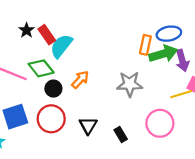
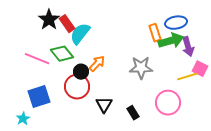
black star: (27, 30) -> (49, 20), size x1.5
orange rectangle: (145, 45) -> (155, 33), turned -30
black circle: (53, 89) -> (81, 72), moved
red circle: (51, 119) -> (77, 87), moved

